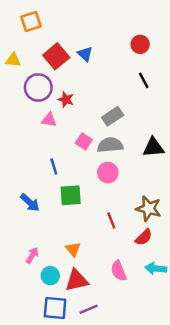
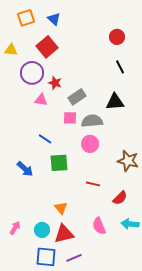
blue triangle: (85, 54) -> (54, 19), moved
gray rectangle: (113, 116) -> (77, 97), moved
pink square: (84, 141) -> (70, 118), turned -32
black triangle: (153, 147) -> (115, 102), moved
blue line: (54, 167) -> (45, 139), turned -40
brown star: (149, 209) -> (128, 161), moved
red line: (111, 221) -> (93, 184), turned -56
pink arrow: (32, 255) -> (15, 228), moved

